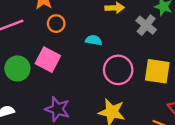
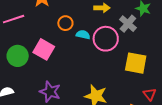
orange circle: (56, 24) -> (65, 23), moved
pink circle: (118, 70) -> (106, 39), moved

